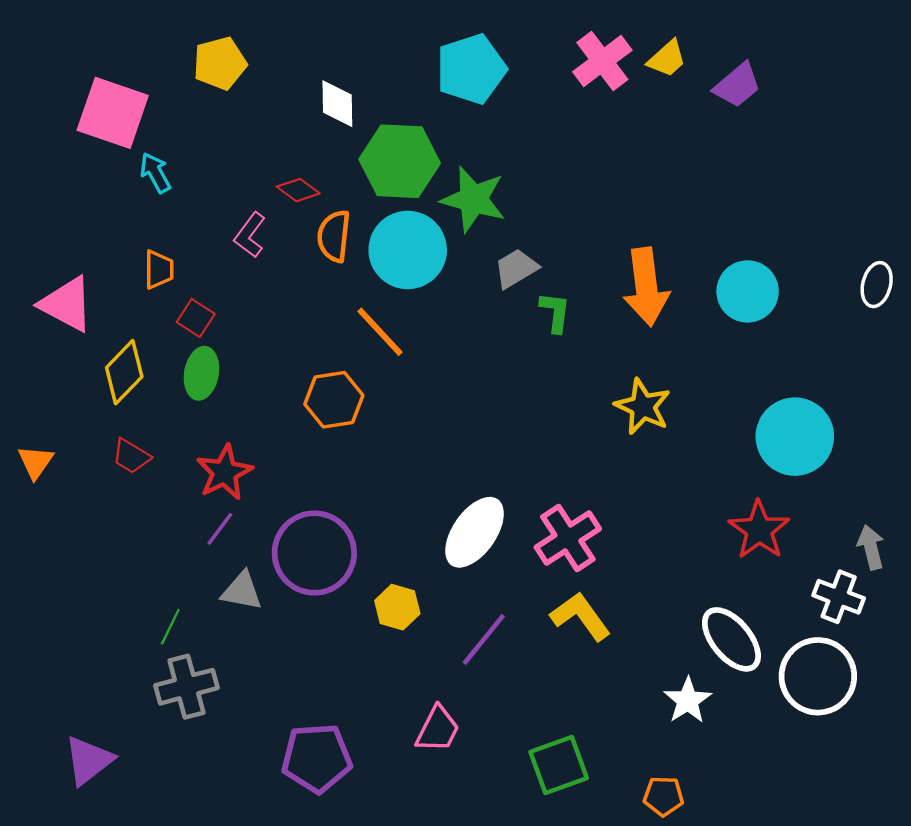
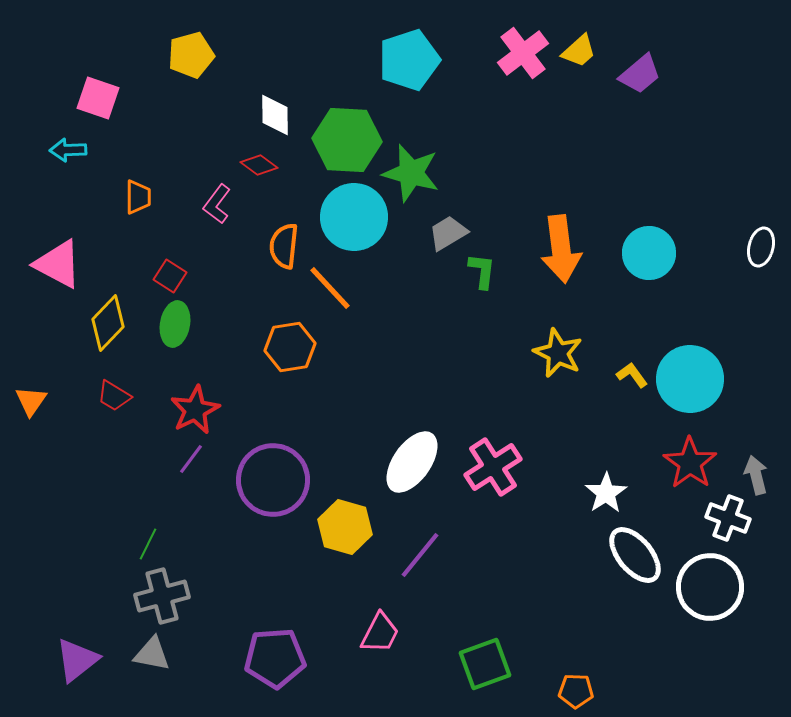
white diamond: (337, 104) -> (275, 115), moved
pink square: (113, 113) -> (98, 98), size x0.7
cyan arrow: (155, 173) -> (68, 150), moved, turned -63
orange semicircle: (334, 236) -> (284, 246), moved
orange trapezoid: (159, 270) -> (138, 197), moved
red star: (759, 530) -> (690, 463), moved
gray triangle: (242, 591) -> (152, 654), moved
yellow hexagon: (397, 607) -> (345, 527), size x1.4
yellow L-shape: (581, 616) -> (632, 375), moved, size x0.6
white star: (688, 700) -> (606, 493), moved

